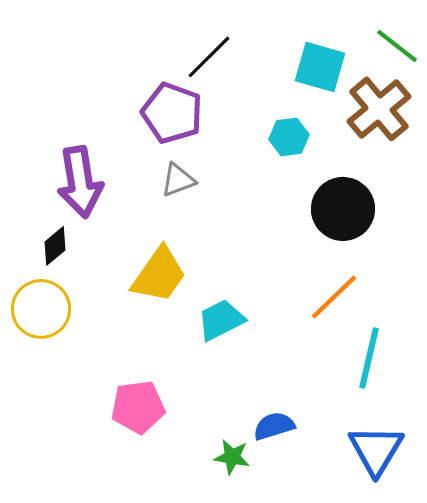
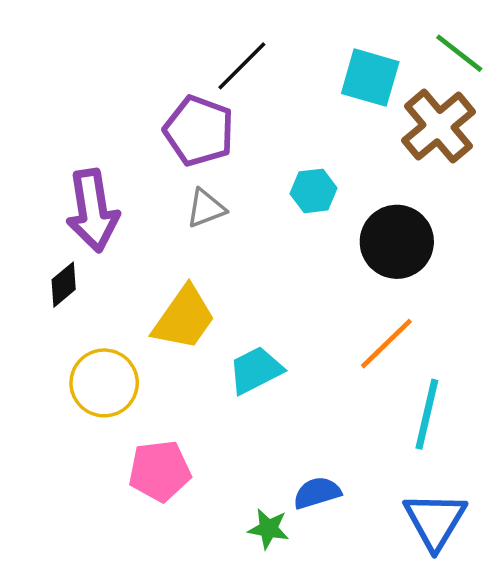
cyan hexagon: (289, 137) -> (314, 191), moved
yellow circle: (41, 309) -> (104, 383), moved

